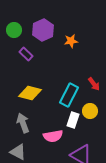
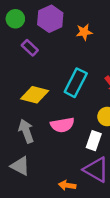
cyan rectangle: (69, 95) -> (76, 83), moved
white rectangle: (73, 120) -> (94, 141), moved
pink semicircle: (53, 136) -> (62, 125), moved

